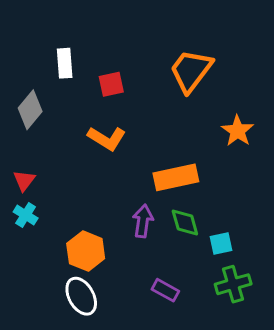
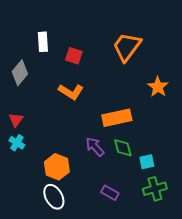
red square: (111, 84) -> (74, 56), turned 30
purple arrow: (143, 221) -> (95, 147), turned -50

